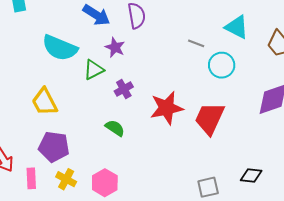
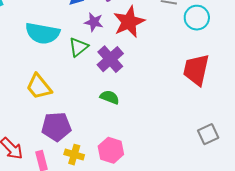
purple cross: (124, 89) -> (110, 59), size x1.5
red star: (167, 108) -> (129, 22), moved

